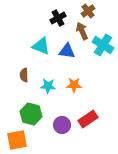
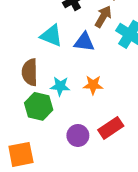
brown arrow: (82, 31) -> (103, 17), turned 54
brown semicircle: (24, 75) -> (30, 72), size x1.5
green hexagon: (31, 114) -> (39, 106), moved

